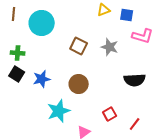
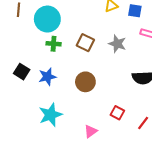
green cross: (18, 53) -> (54, 44), moved
cyan star: (59, 111) -> (50, 115), moved
red square: (110, 114) -> (117, 113), turned -32

